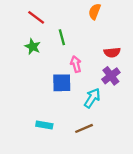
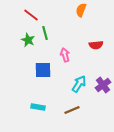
green line: (62, 37) -> (45, 33), moved
purple cross: (111, 76) -> (103, 85), moved
blue square: (62, 83) -> (43, 70), moved

